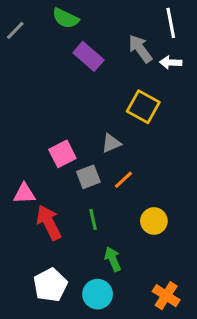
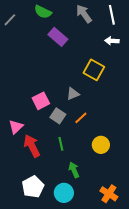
gray arrow: (140, 49) -> (84, 14), moved
gray square: (88, 177) -> (58, 116), turned -35
pink triangle: (24, 194) -> (16, 127), turned -42

